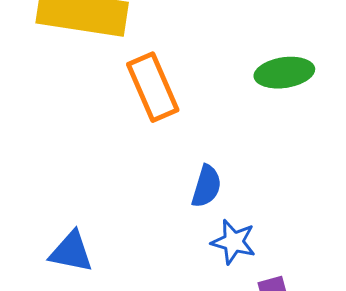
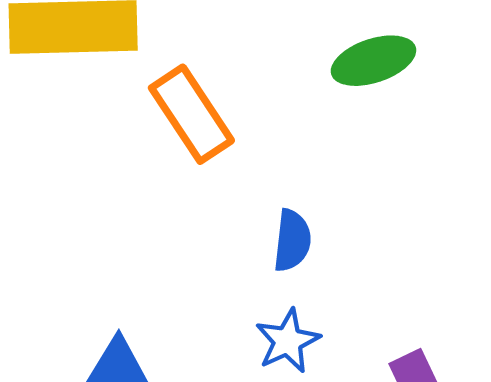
blue star: (233, 242) -> (288, 341), moved, turned -30

